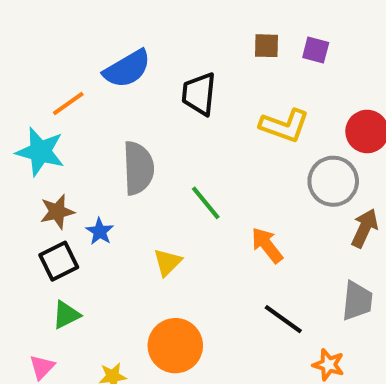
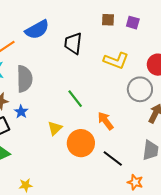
gray semicircle: (138, 168) -> (24, 79), moved
orange circle: (175, 346) -> (81, 143), moved

